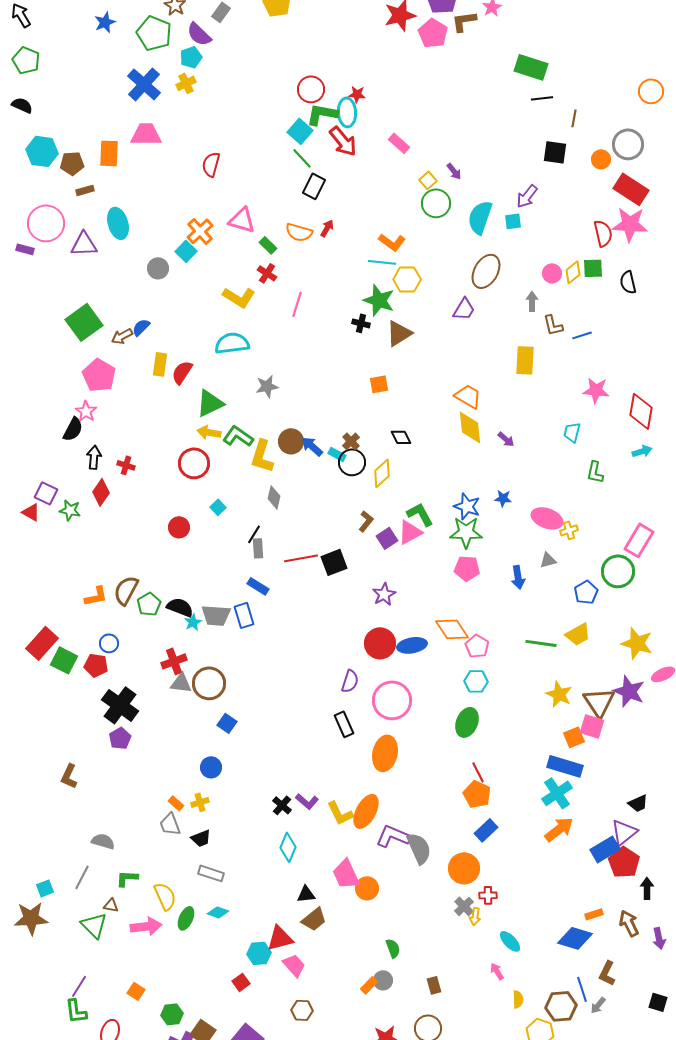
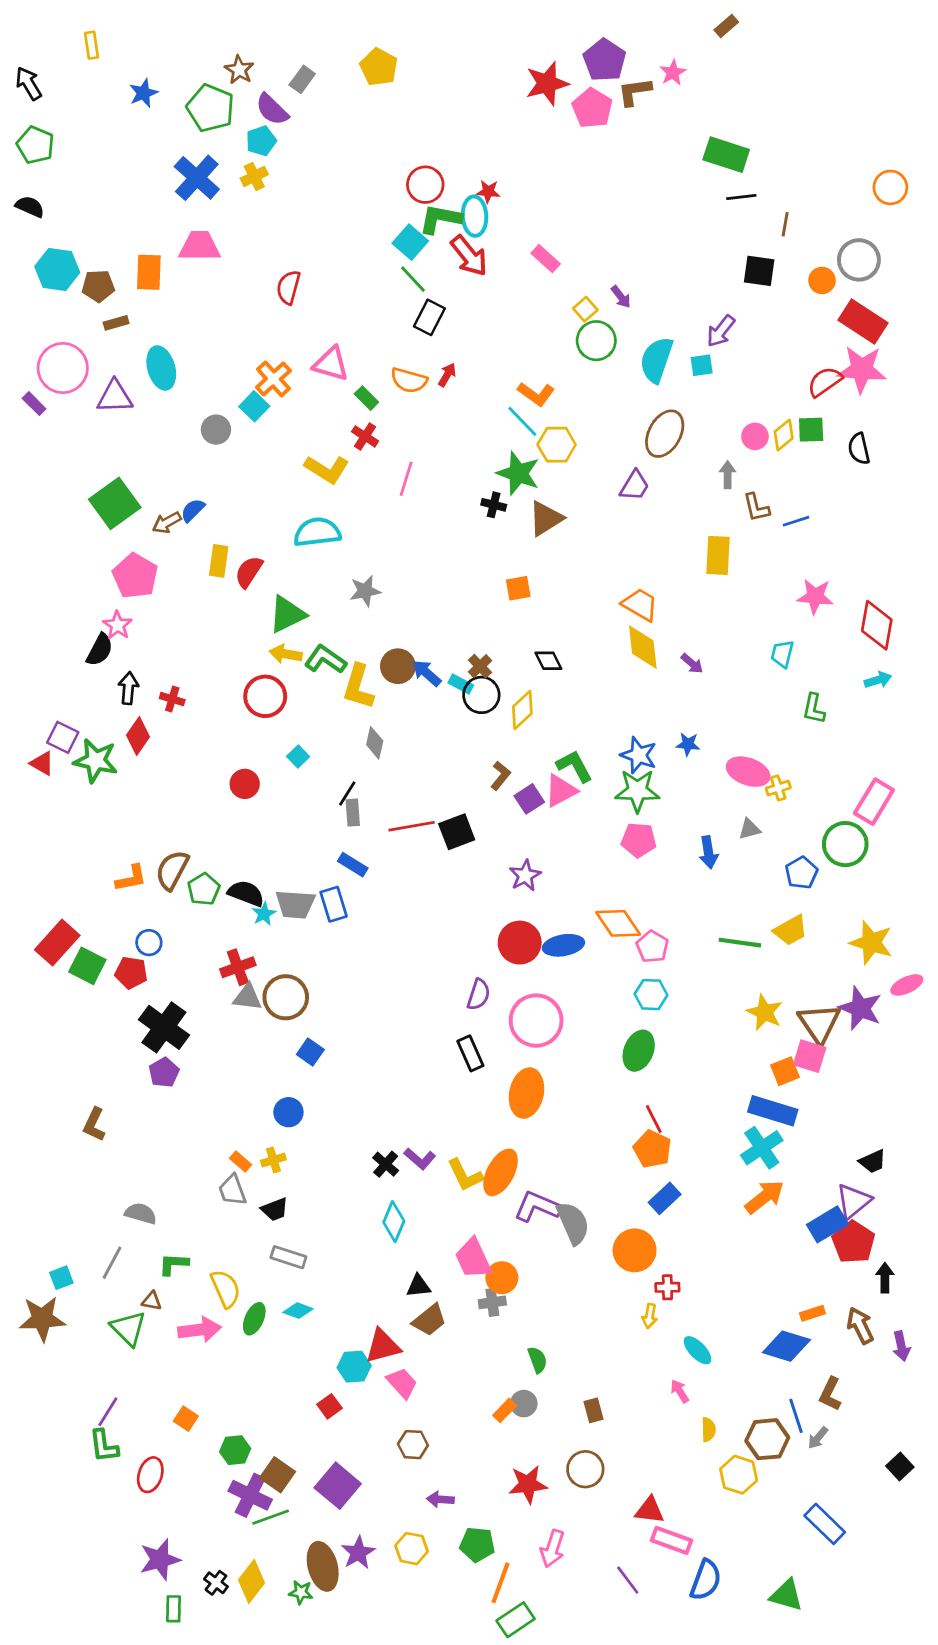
red semicircle: (603, 233) -> (825, 382), turned -112
purple rectangle: (25, 249) -> (34, 404), turned 30
cyan line: (382, 262) -> (522, 421), turned 40
green star: (70, 510) -> (96, 761), size x1.5
gray cross: (464, 906) -> (492, 1302), moved, turned 36
black square: (658, 1002) -> (900, 1466), moved, turned 30

